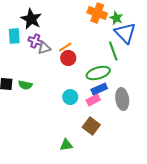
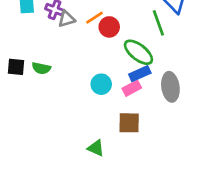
red circle: (68, 58) -> (109, 27), moved
green ellipse: (98, 73) -> (138, 52), turned 55
brown square: (91, 126) -> (129, 123), turned -36
green triangle: (66, 145) -> (96, 148), turned 32

